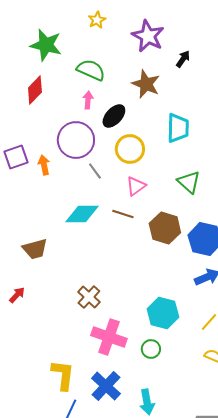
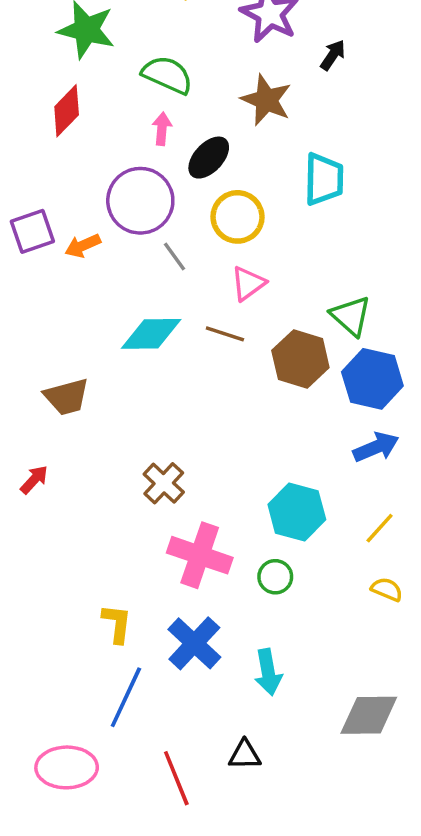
orange arrow: (44, 165) -> (83, 246), turned -102
green triangle: (189, 182) -> (351, 316), moved
yellow L-shape: (63, 375) -> (117, 624), size x0.7

